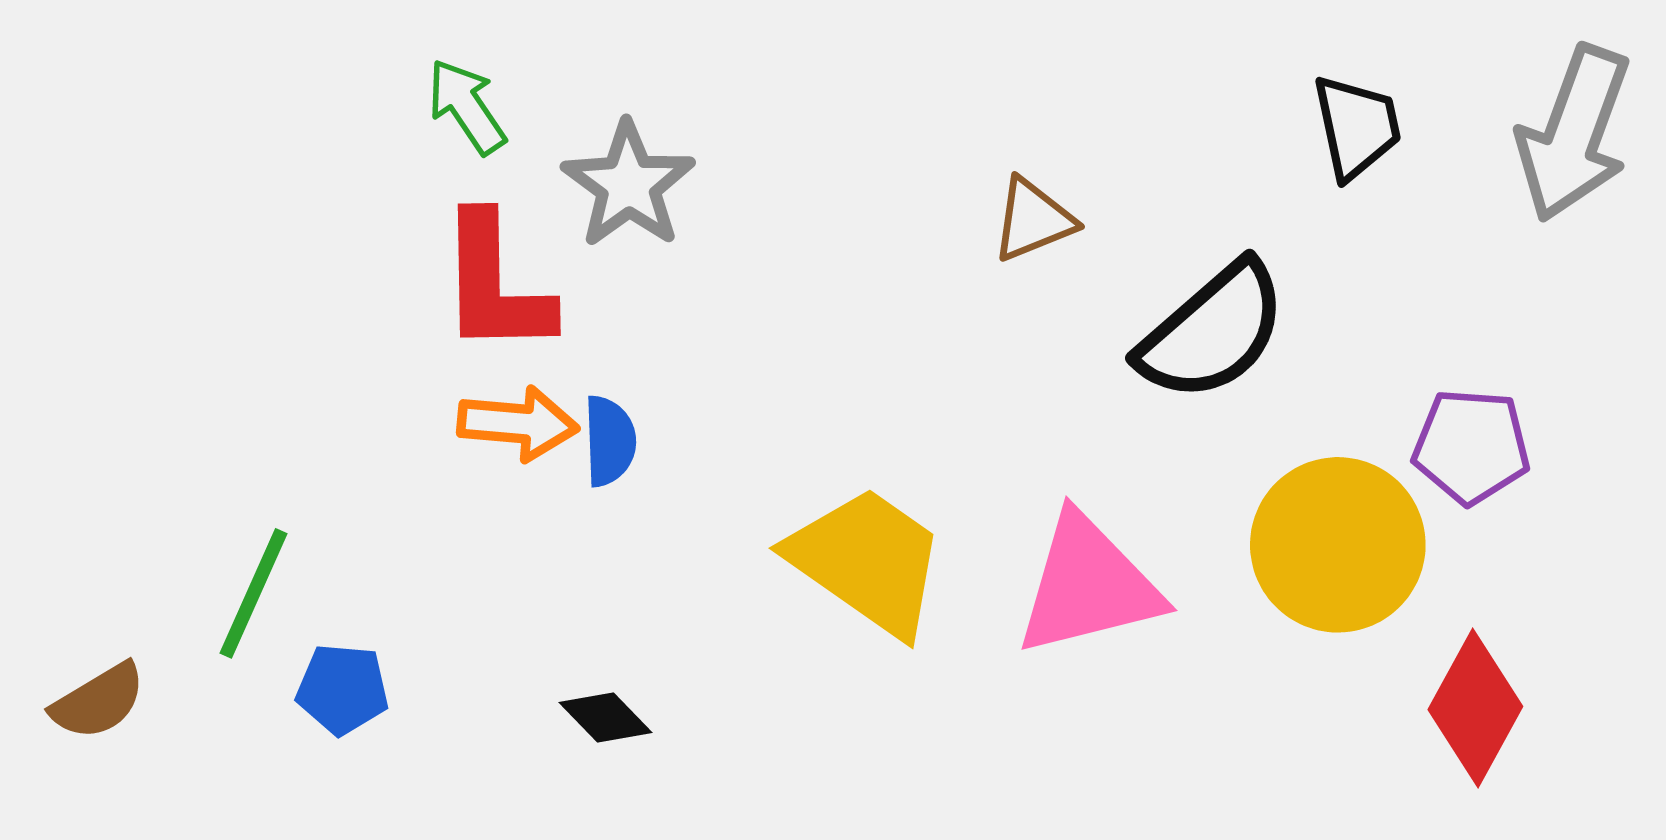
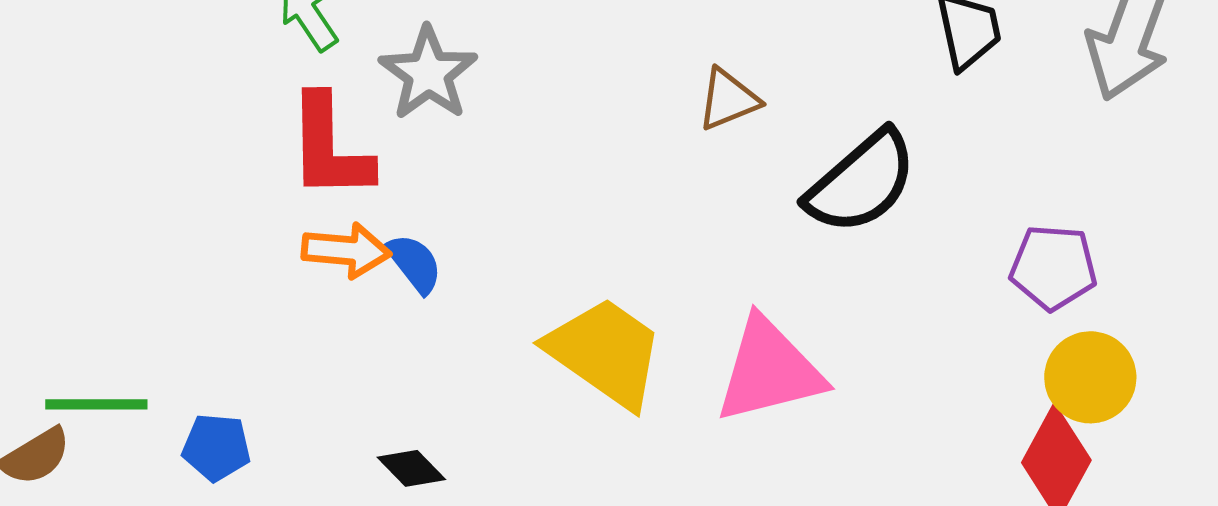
blue semicircle: (610, 441) -> (414, 263), turned -36
yellow circle: (1338, 545) -> (1090, 377), moved, size x0.7
green line: (254, 593) -> (96, 404), moved, turned 66

